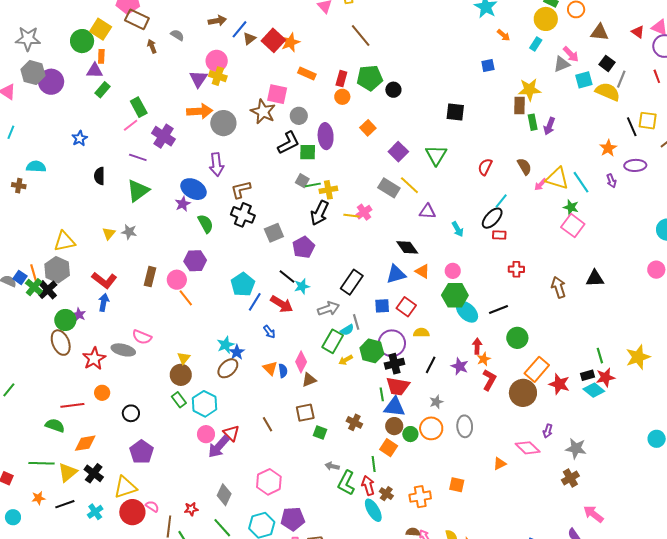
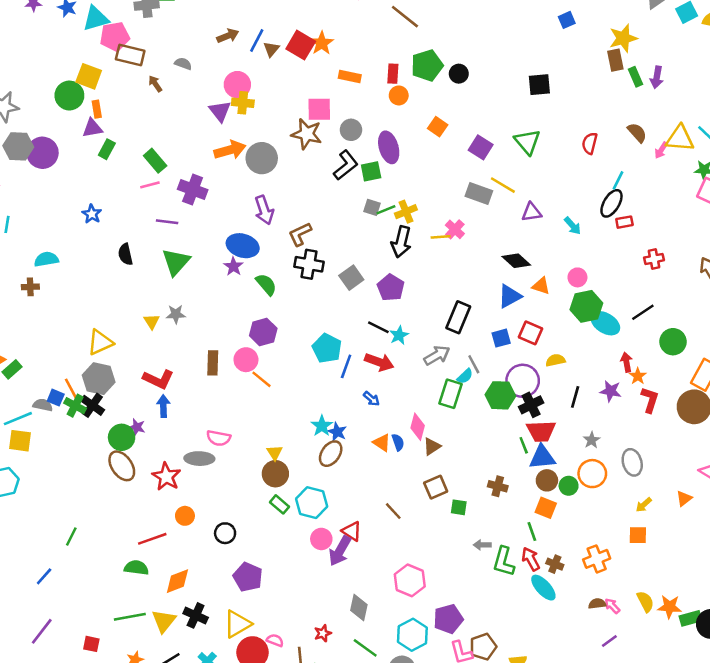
pink line: (131, 125) -> (150, 185), turned 35
yellow arrow: (346, 360) -> (644, 505), moved

